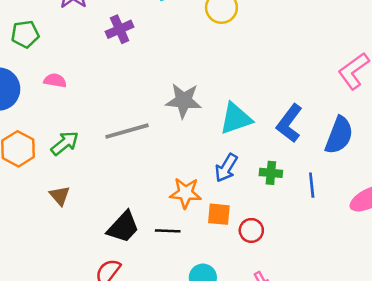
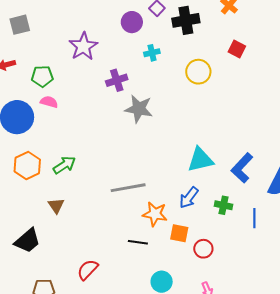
pink semicircle: (55, 80) -> (49, 102), moved
gray star: (184, 101) -> (139, 109), moved
gray line: (127, 131) -> (128, 188), moved
black trapezoid: (123, 227) -> (27, 241), moved

